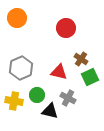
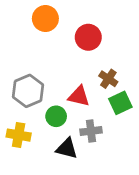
orange circle: (17, 18) -> (45, 19), moved
green circle: (37, 95) -> (56, 116), moved
gray cross: (68, 98) -> (91, 131), turned -35

